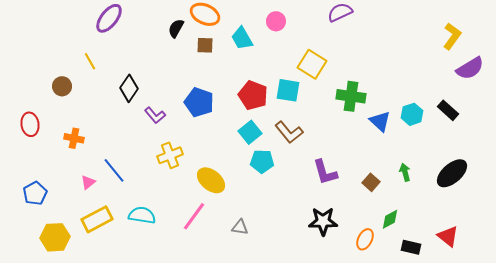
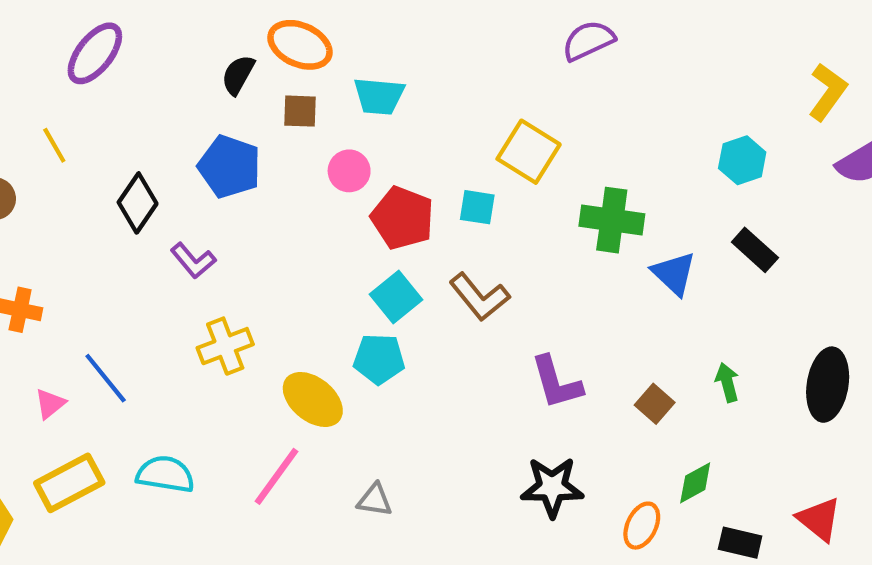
pink circle: (276, 21) -> (349, 171), moved
cyan trapezoid: (242, 38) -> (379, 96), turned -55
cyan square: (288, 90) -> (477, 207), size x0.7
blue pentagon: (199, 102) -> (229, 167), moved
black rectangle: (448, 110) -> (755, 250), moved
cyan hexagon: (412, 114) -> (742, 160), moved
cyan pentagon: (262, 161) -> (379, 359), moved
black ellipse: (452, 173) -> (828, 385), turned -40

